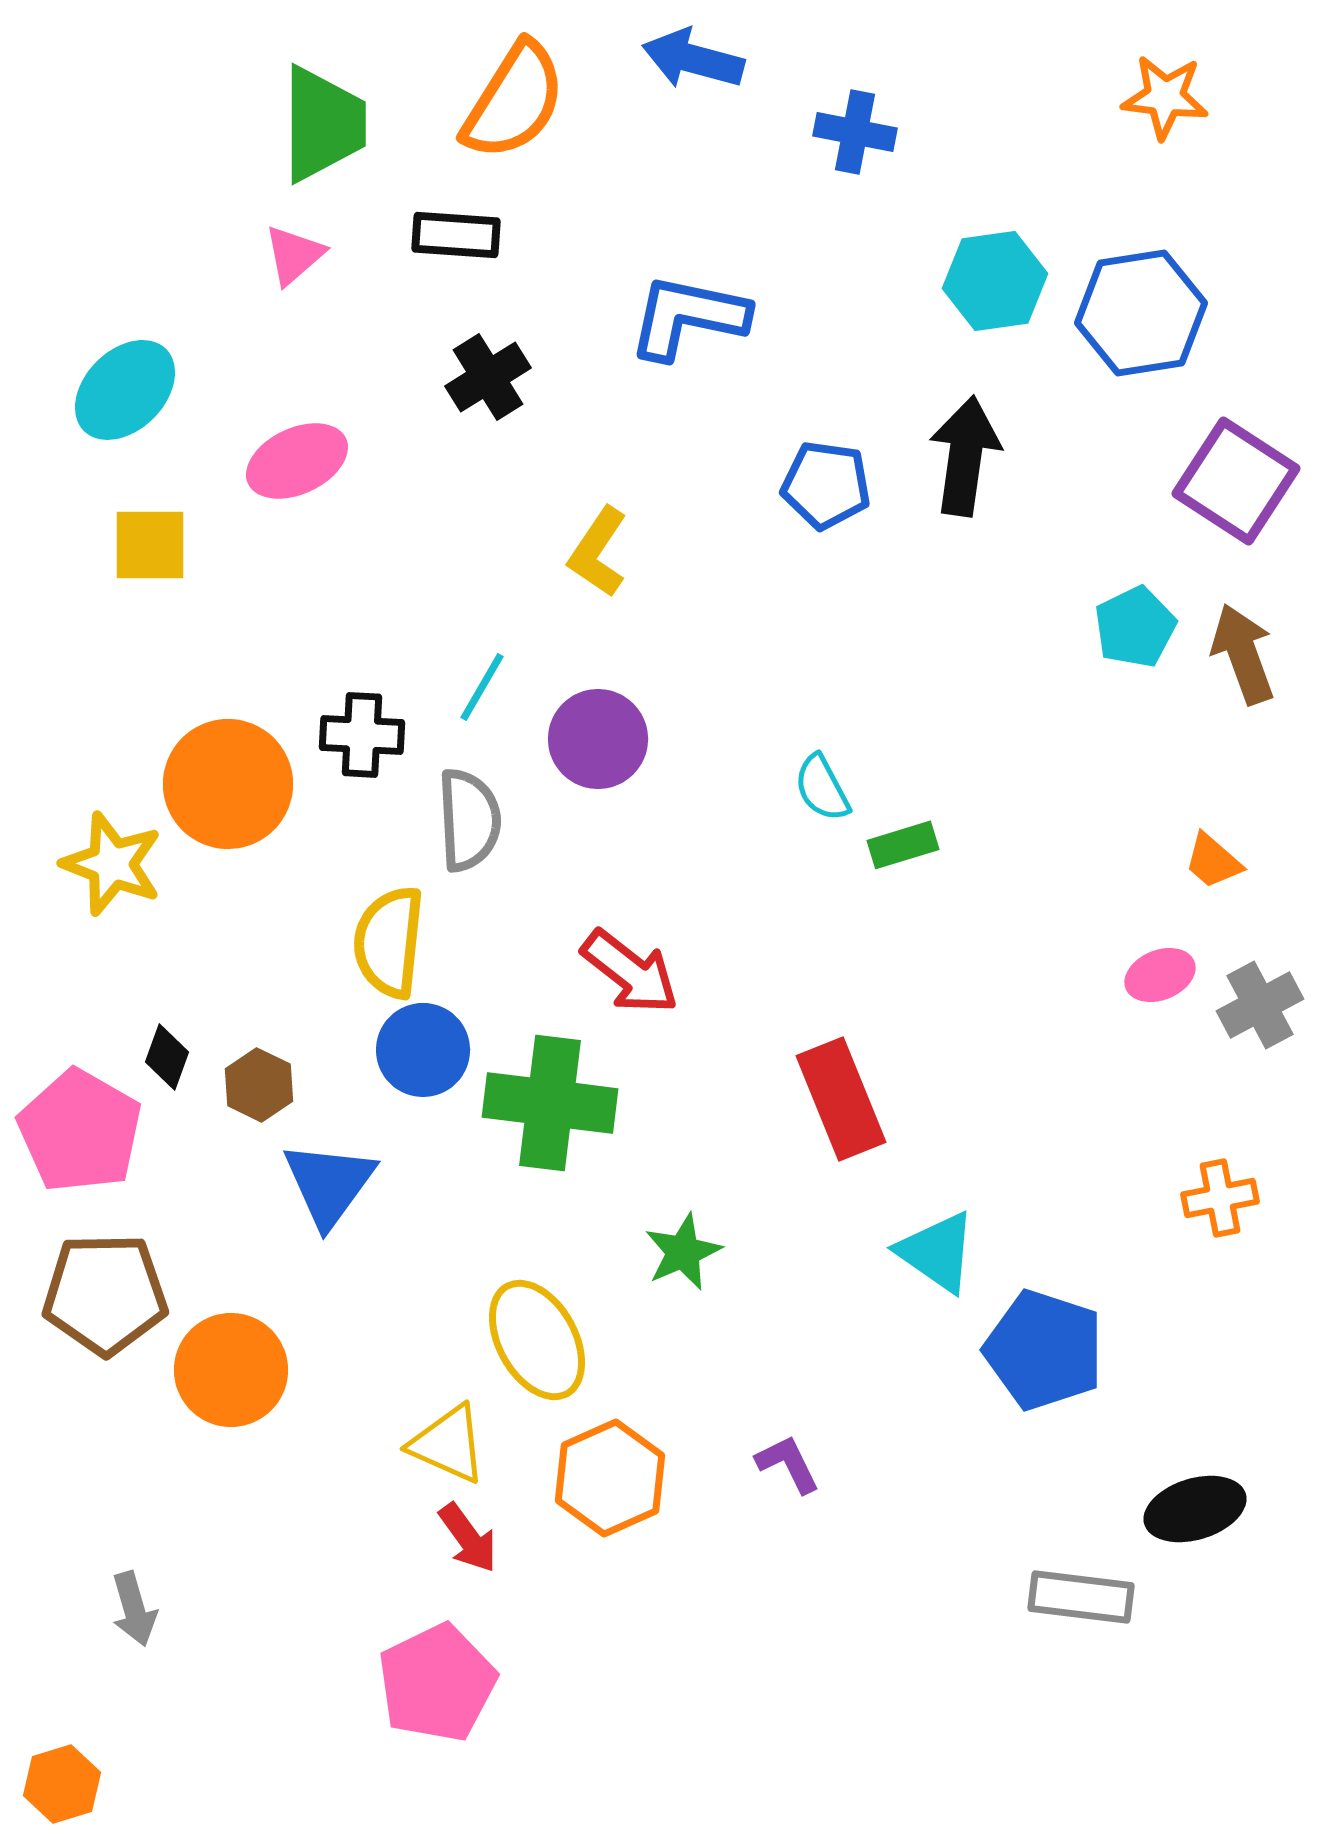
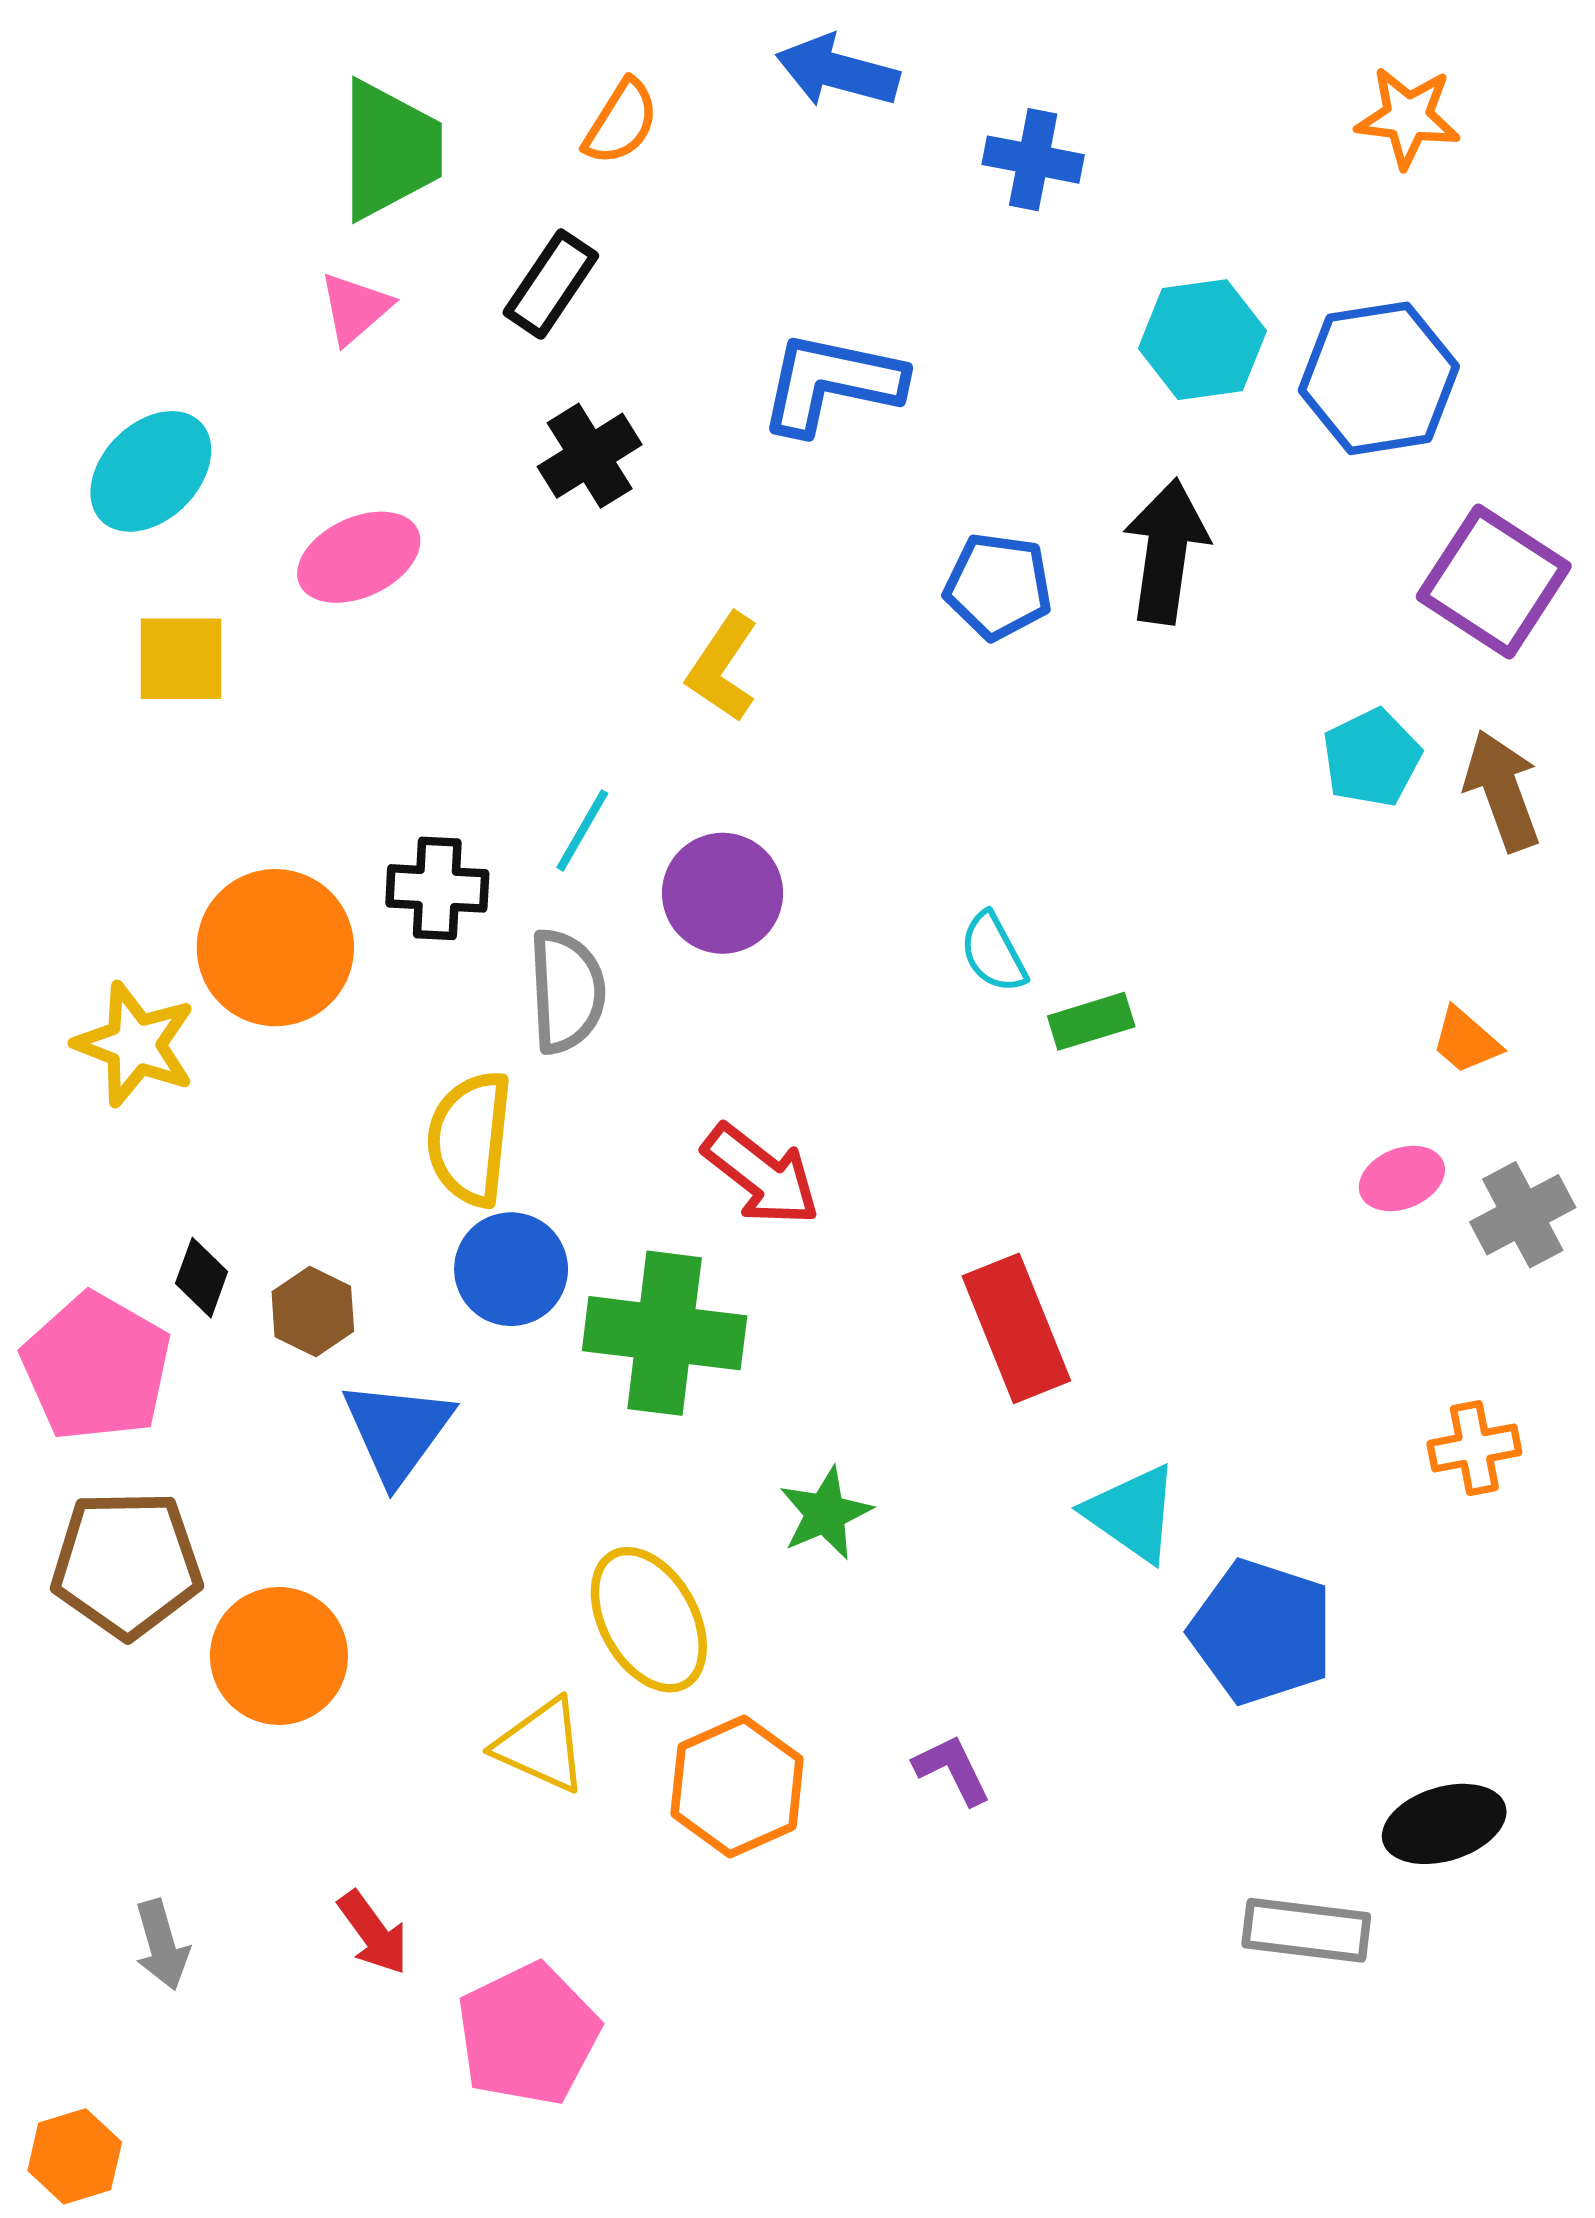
orange semicircle: (514, 101) -> (621, 122), size x0.6
black rectangle: (456, 235) -> (551, 284), turned -60
red arrow: (468, 1538) -> (373, 1933), moved

